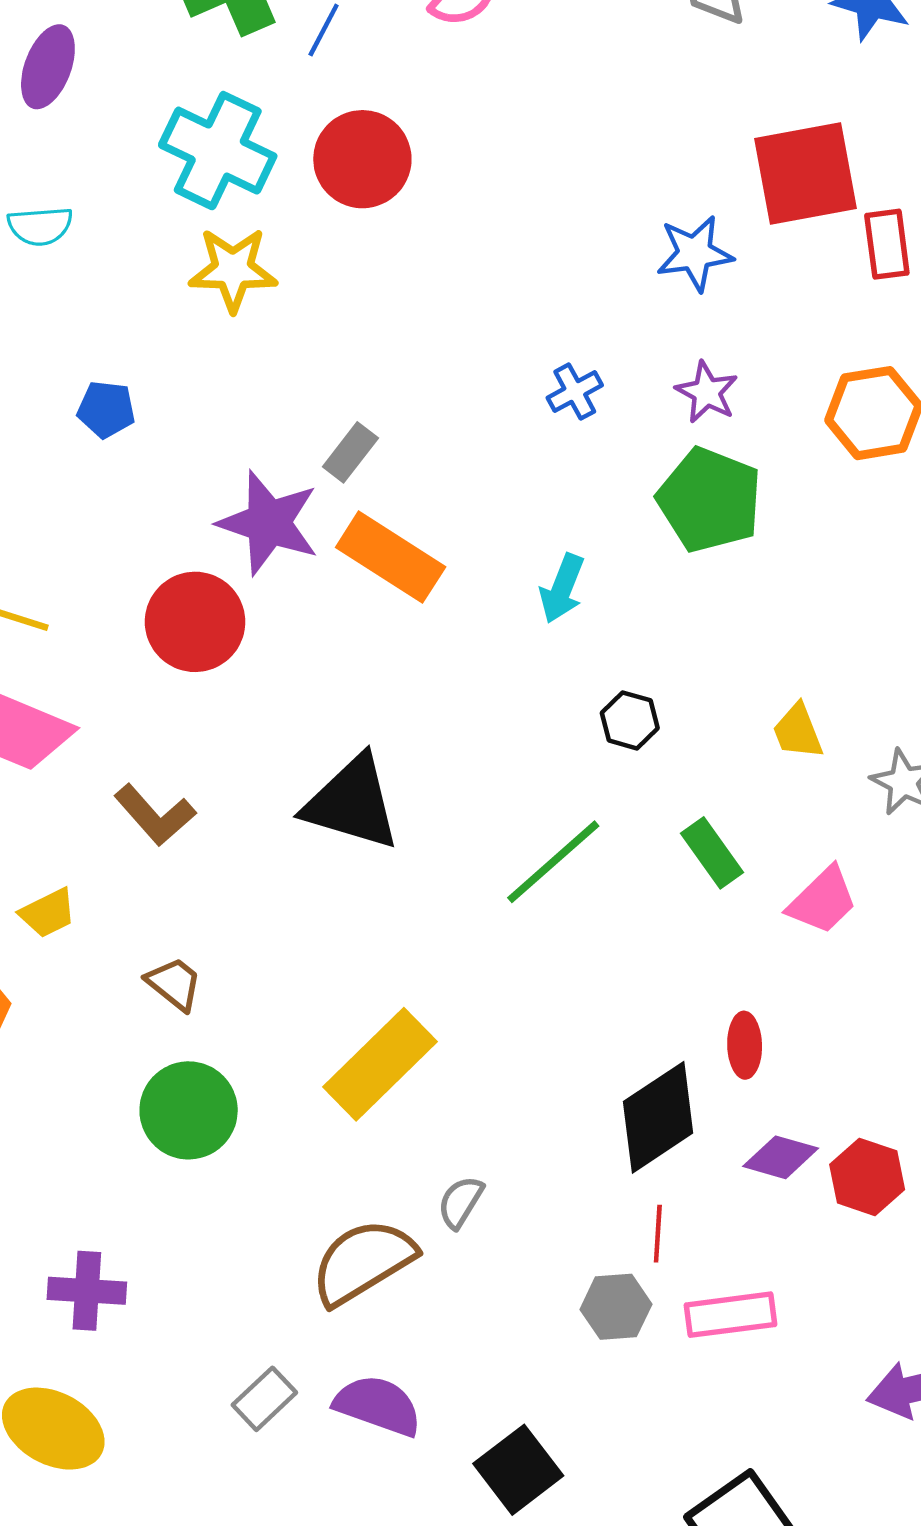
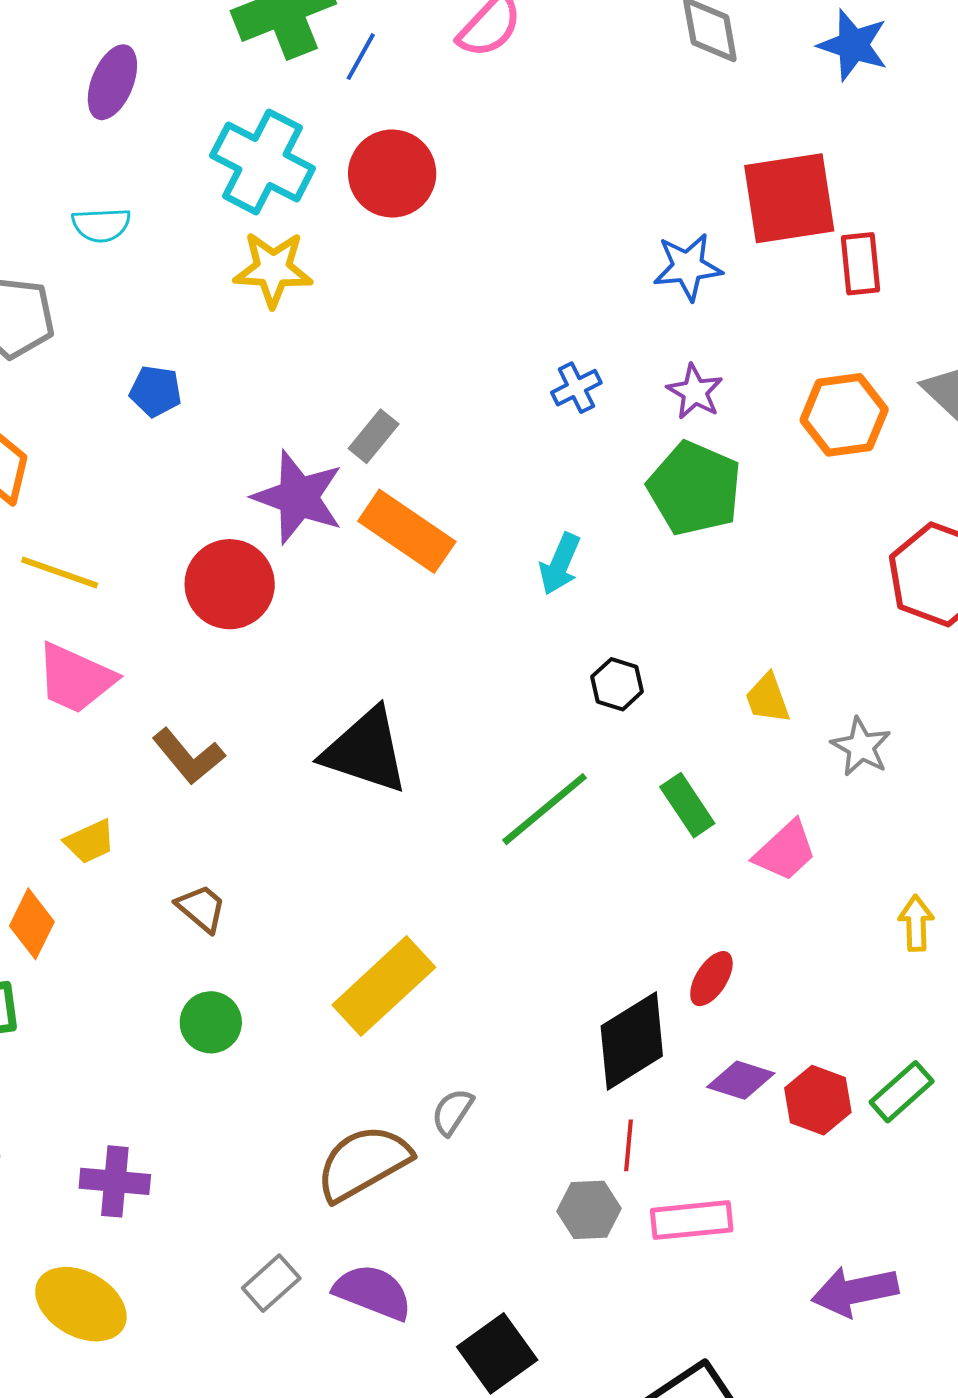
red ellipse: (745, 1045) -> (711, 979), turned 32
green circle: (189, 1110) -> (211, 1022), size x0.7

